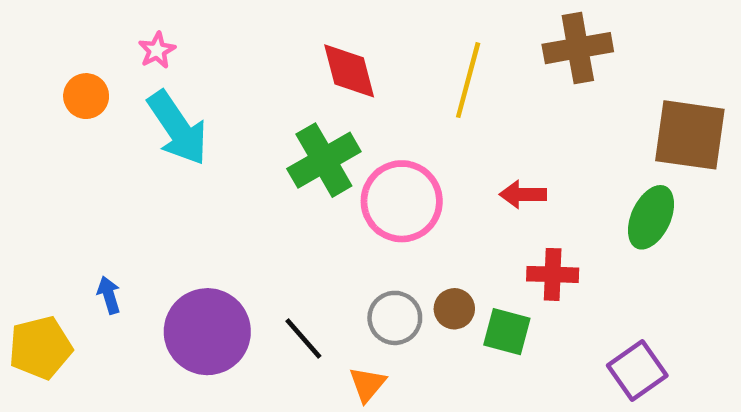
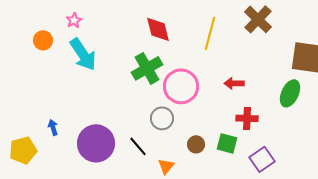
brown cross: (578, 48) -> (258, 19), turned -36
brown circle: (454, 309) -> (196, 144), moved
gray circle: (395, 318) -> (162, 118), moved
purple square: (637, 371) -> (262, 159), moved

